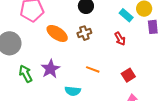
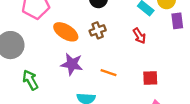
purple star: (50, 69) -> (72, 64), moved, turned -30
red square: (128, 75) -> (150, 78), turned 32

